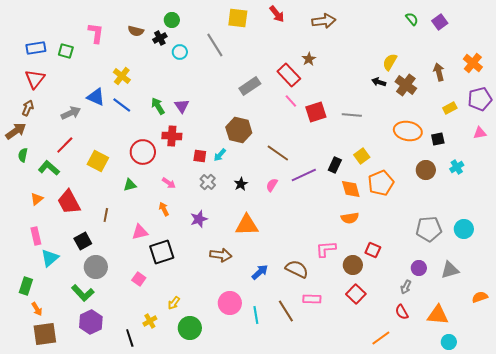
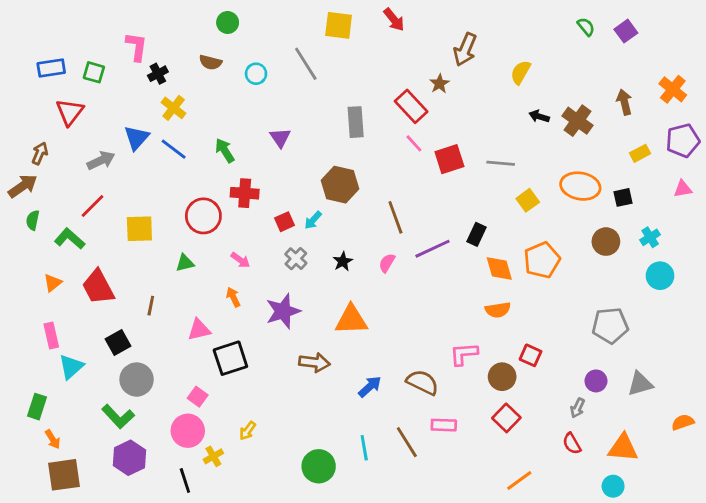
green circle: (172, 20) -> (228, 22), moved
brown arrow: (324, 21) -> (465, 50), moved, turned 120
brown semicircle: (136, 31) -> (211, 62), moved
black cross: (160, 38) -> (158, 74), moved
yellow semicircle: (390, 62) -> (521, 72), moved
red triangle: (35, 79) -> (70, 112), moved
gray rectangle: (250, 86) -> (356, 122), turned -60
blue triangle: (96, 97) -> (137, 138), turned 48
purple triangle: (182, 106) -> (280, 138), moved
brown line: (278, 153) -> (395, 217), turned 35
red square: (200, 156) -> (284, 222), turned -32
yellow square: (362, 156) -> (528, 200), moved
yellow square: (98, 161) -> (139, 229), turned -30
purple star: (199, 219) -> (283, 311), size x1.4
cyan circle: (464, 229) -> (660, 276), moved
pink circle: (230, 303) -> (188, 431), moved
green circle: (190, 328) -> (319, 466), moved
orange line: (381, 338) -> (519, 481), moved
cyan circle: (449, 342) -> (613, 486), moved

